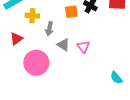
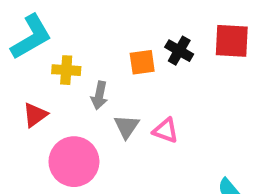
gray triangle: (63, 45) -> (127, 127), turned 32
pink triangle: (83, 47) -> (166, 130), turned -32

